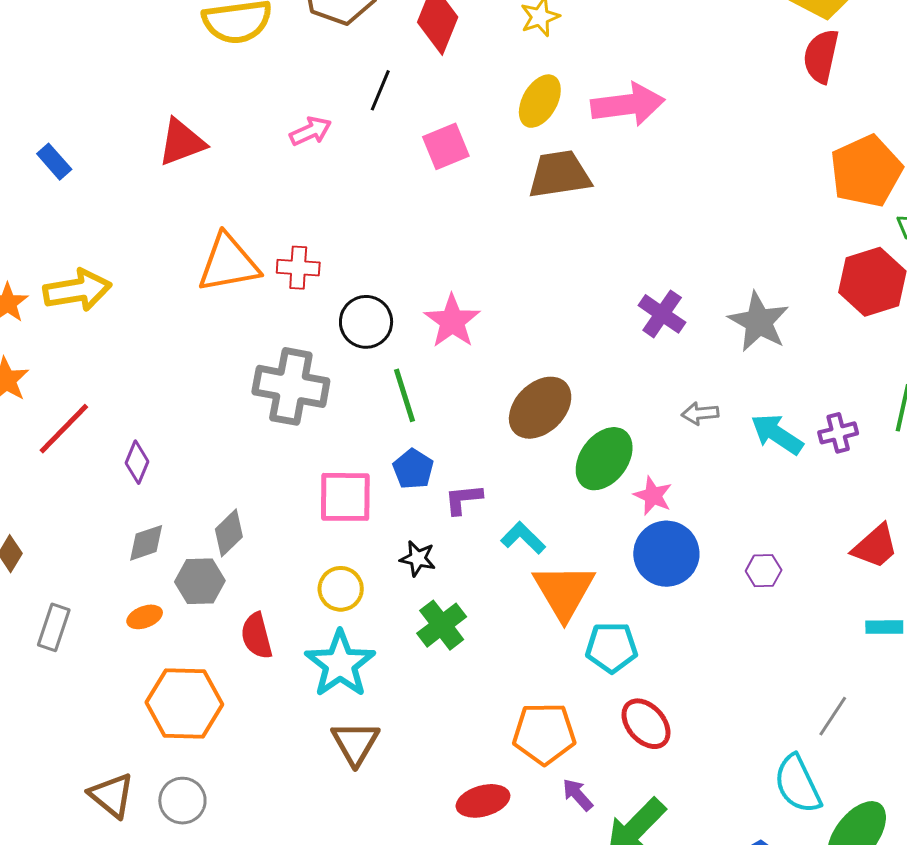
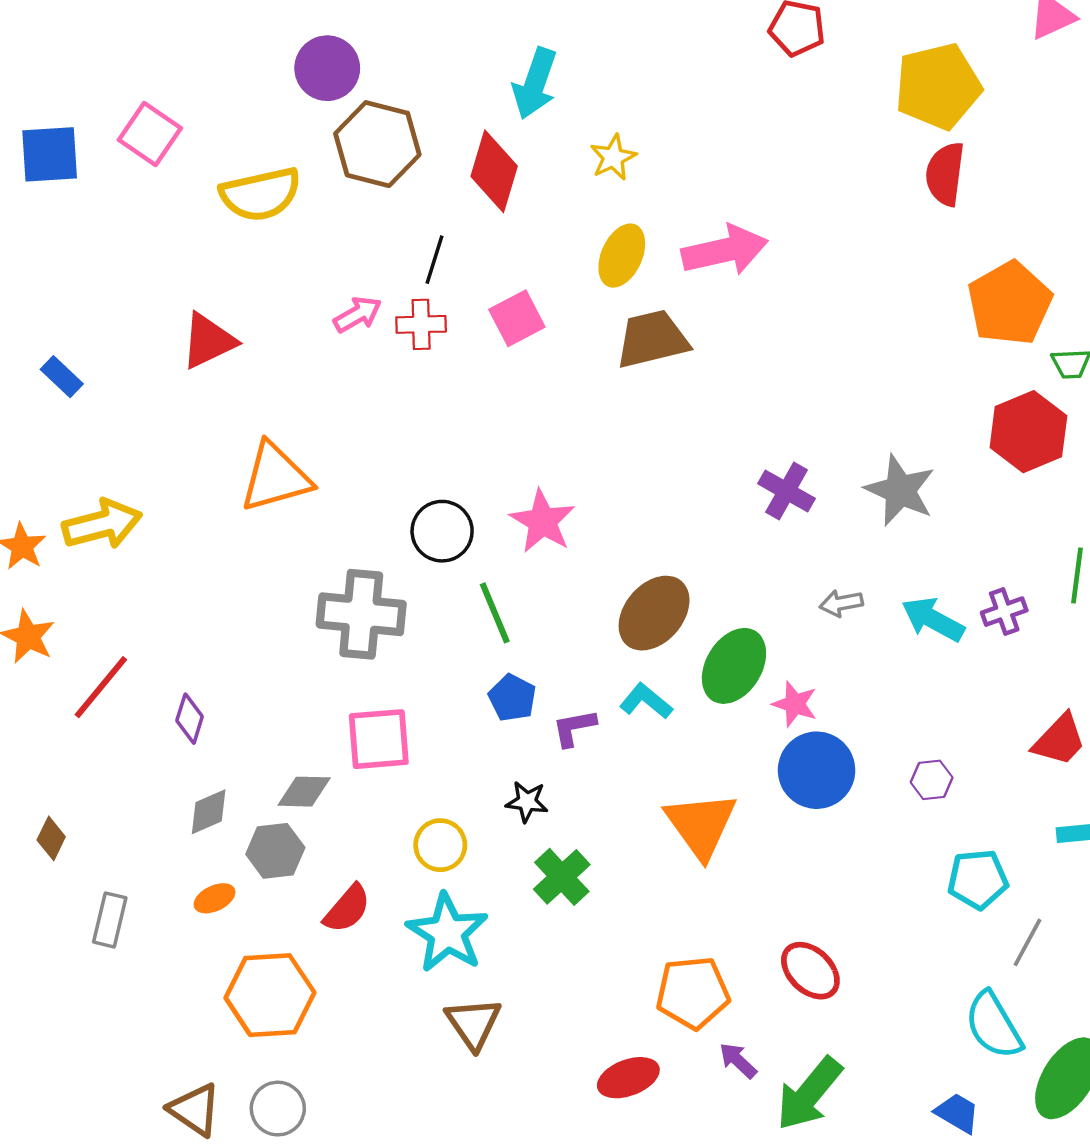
red cross: (298, 268) -> (421, 324), moved
pink square: (345, 497) -> (379, 739), moved
gray diamond: (229, 533) -> (304, 792), turned 51
cyan L-shape: (523, 538) -> (646, 701), moved
red semicircle: (257, 636) -> (347, 909), turned -120
cyan pentagon: (612, 647) -> (978, 879), moved

